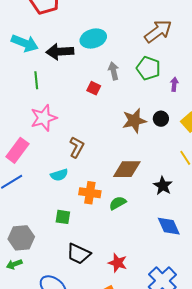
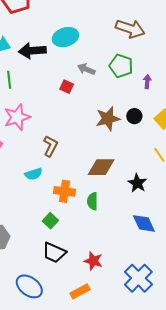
brown arrow: (158, 31) -> (130, 29), turned 56
gray arrow: (114, 71) -> (86, 69), turned -54
green semicircle: (118, 203) -> (92, 201), turned -60
green square: (63, 217) -> (50, 221), moved, turned 35

